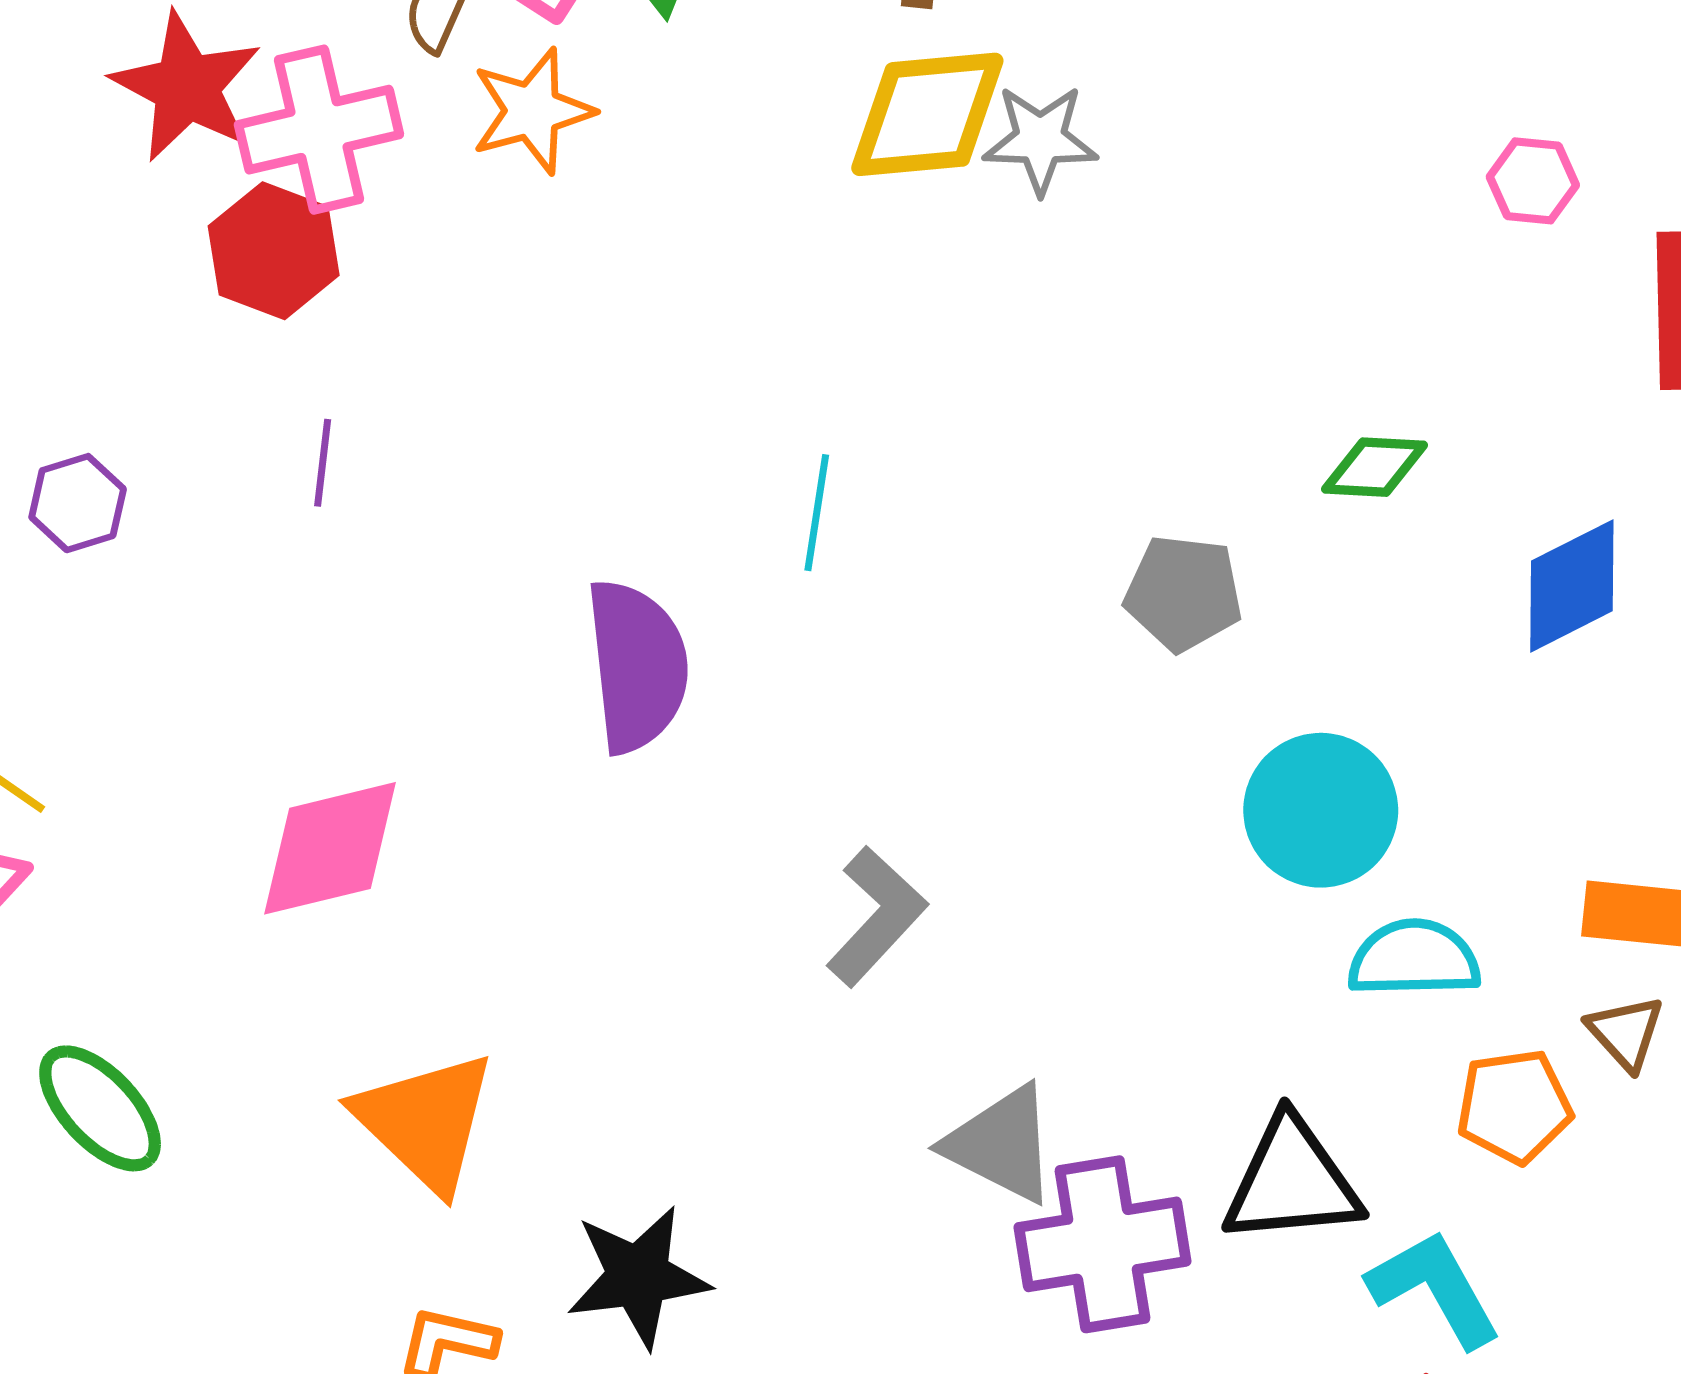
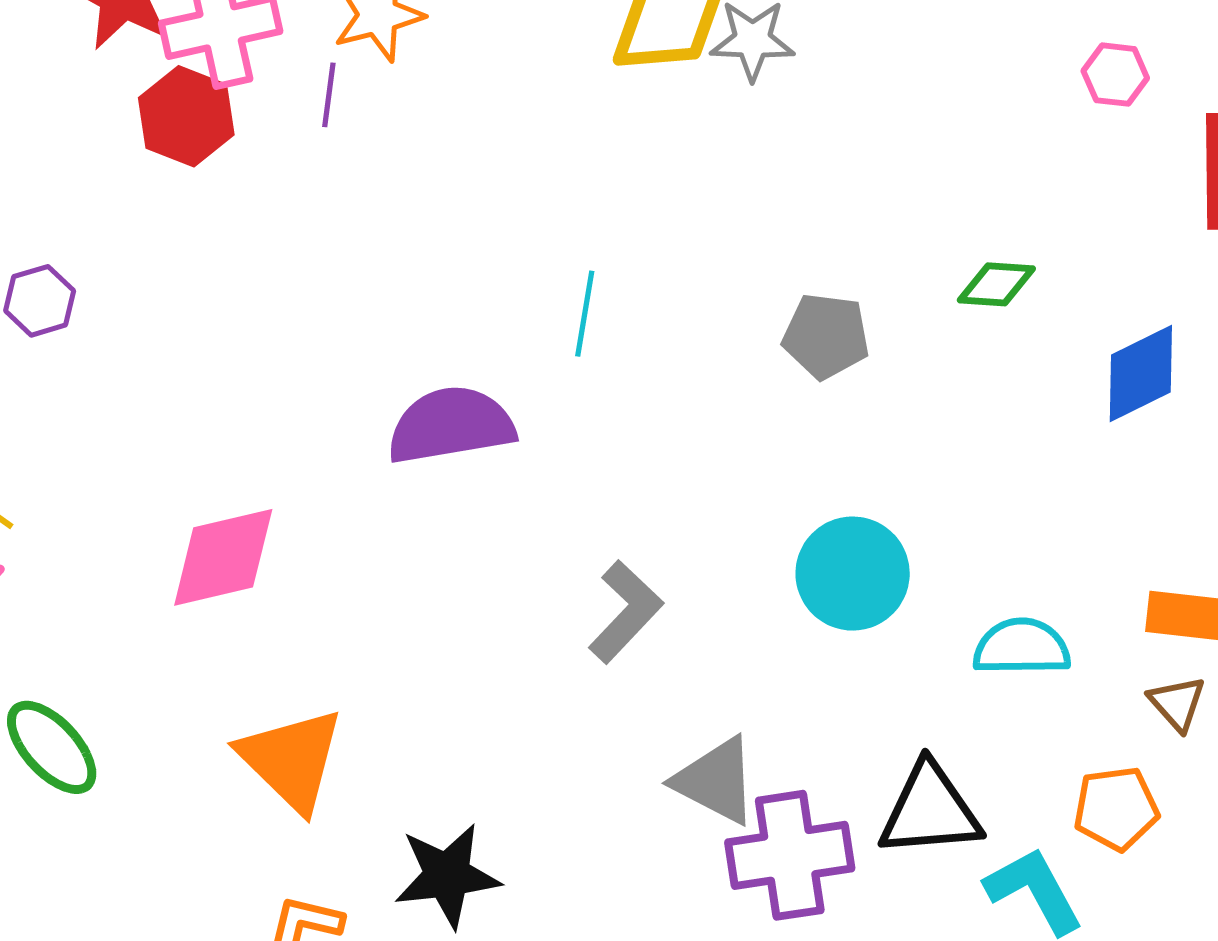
purple line: (323, 463) -> (329, 95), moved
gray pentagon: (1184, 593) -> (826, 336), moved
purple semicircle: (637, 666) -> (451, 425), turned -94
cyan circle: (1321, 810) -> (853, 574), moved
orange pentagon: (1514, 1106) -> (1116, 809), moved

